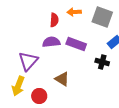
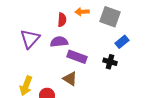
purple rectangle: (76, 44) -> (77, 57), moved
purple triangle: (28, 61) -> (30, 39), moved

